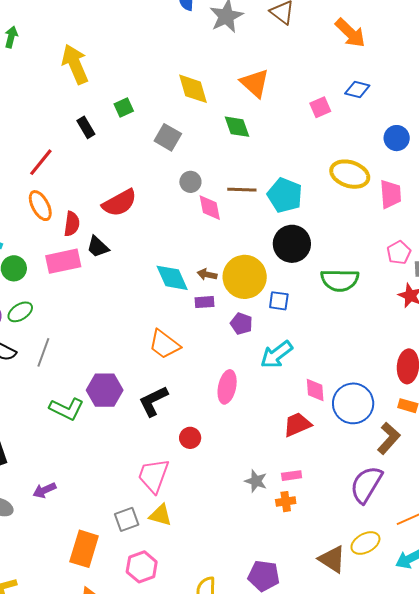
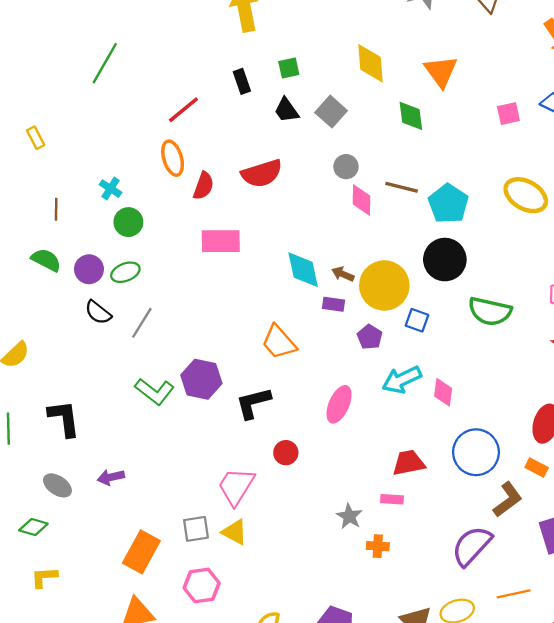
black trapezoid: (98, 247) -> (286, 110), moved
pink rectangle: (63, 261) -> (221, 241), moved
pink diamond: (315, 390) -> (443, 392), moved
pink rectangle: (292, 476) -> (392, 499), moved

